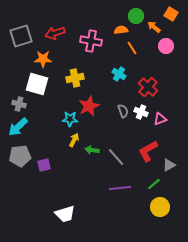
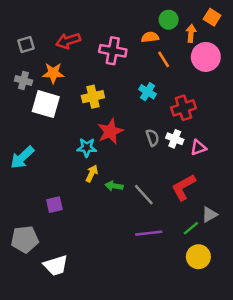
orange arrow: (154, 27) -> (191, 33), turned 56
gray square: (21, 36) -> (26, 45), size x0.6
pink circle: (166, 46) -> (206, 57), size x1.5
red cross: (148, 87) -> (183, 108), turned 30
gray cross: (19, 104) -> (23, 81), moved
gray pentagon: (20, 156) -> (25, 239), moved
gray triangle: (169, 165) -> (210, 215), moved
white trapezoid: (65, 214) -> (56, 265), moved

